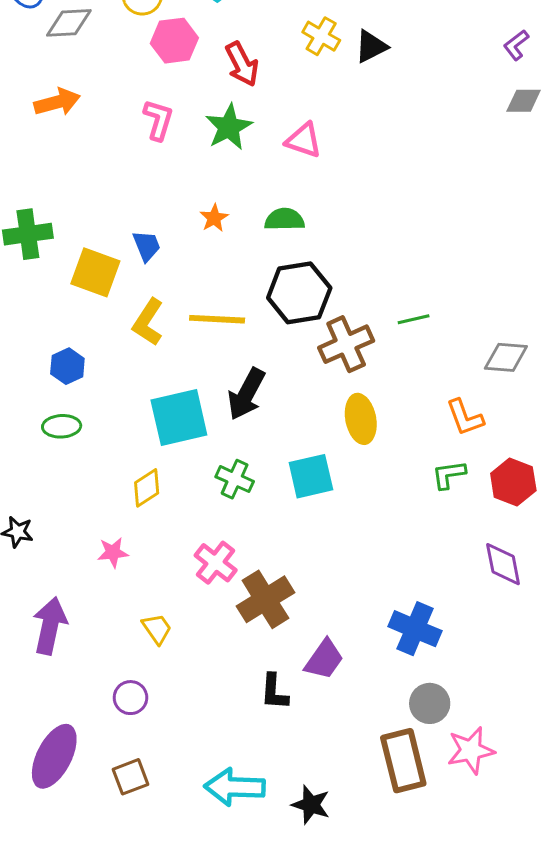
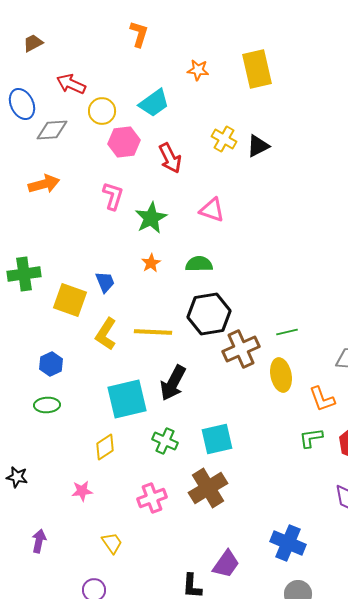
green star: (229, 127) -> (151, 218), moved
yellow ellipse: (361, 419) -> (281, 375), moved
pink cross: (216, 563) -> (152, 498), turned 32
brown cross: (265, 599) -> (208, 488), moved
purple arrow: (50, 626) -> (39, 541), size x0.6

